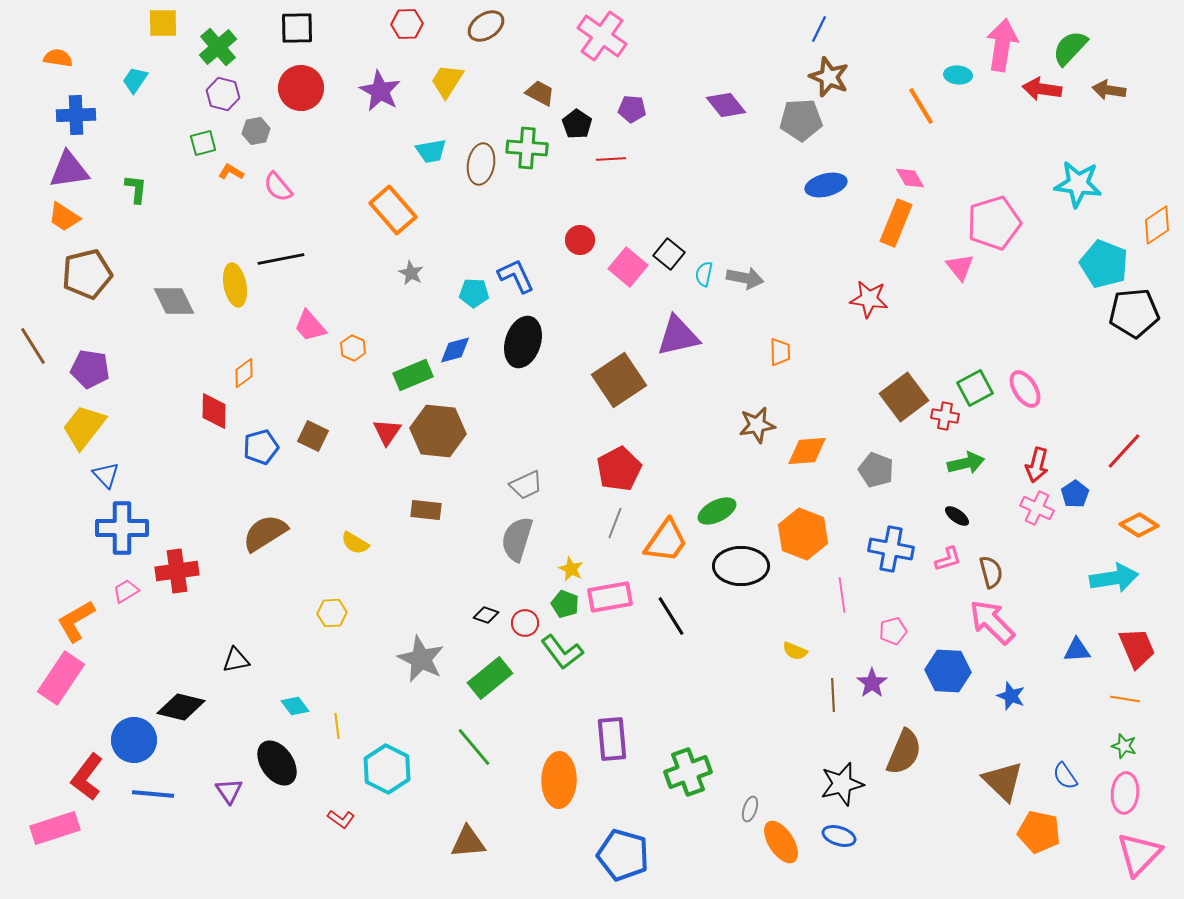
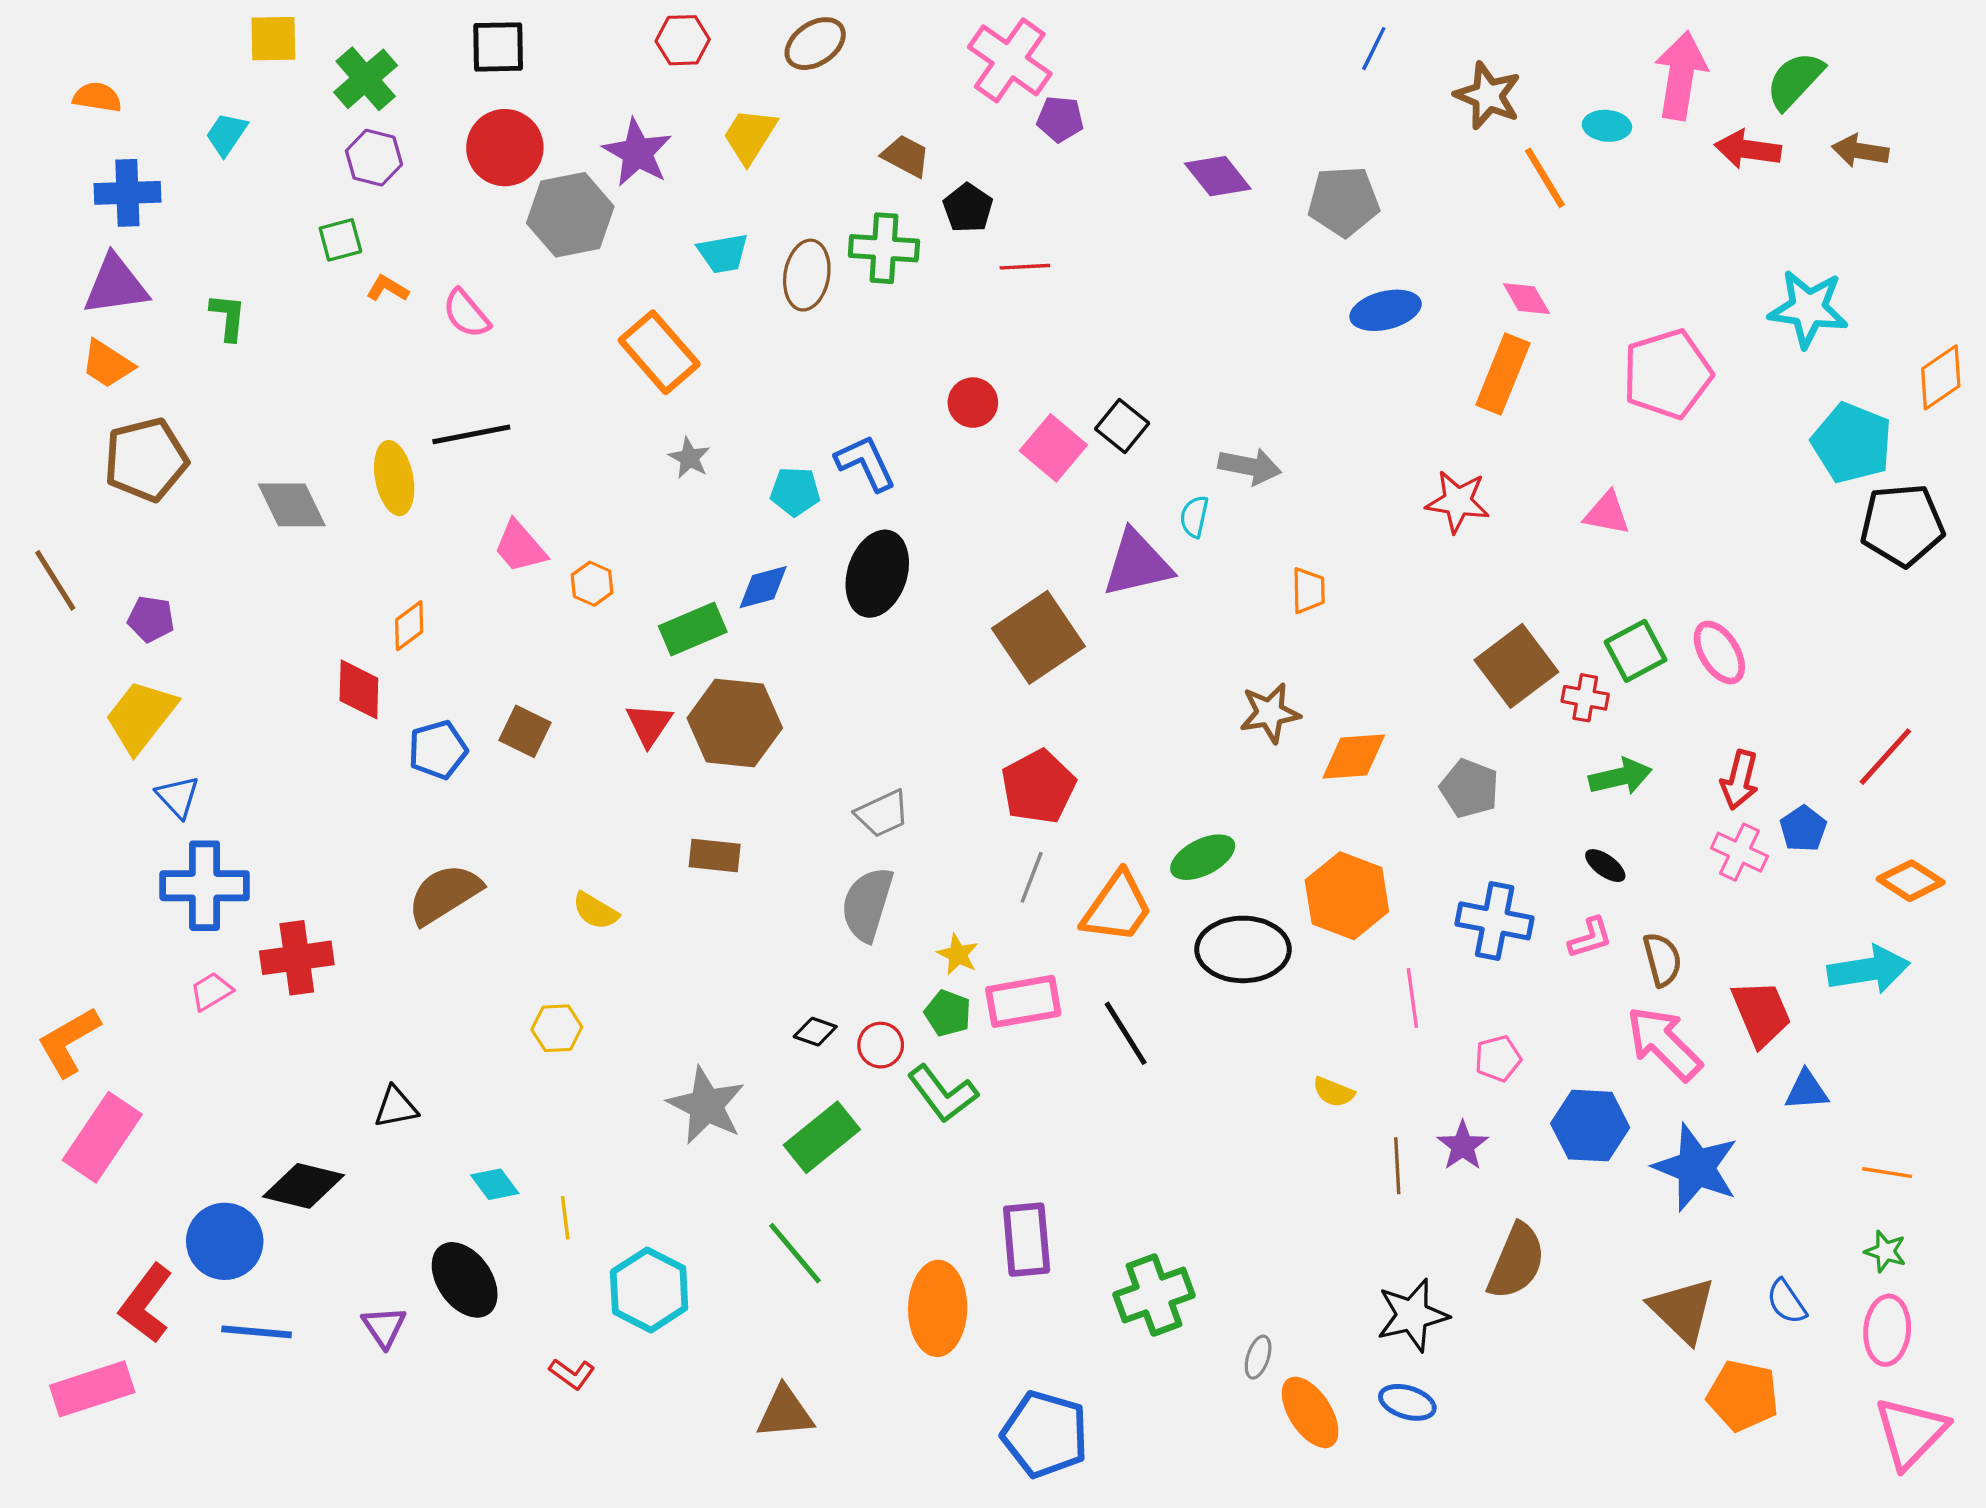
brown star: (829, 77) -> (1488, 96), moved
purple pentagon: (632, 109) -> (1060, 119), moved
gray hexagon: (256, 131) -> (570, 215), moved, size x1.8
pink triangle: (960, 267) -> (1607, 513), moved, turned -40
cyan semicircle: (704, 274) -> (1194, 517), moved
purple pentagon: (90, 369) -> (151, 619), size x0.7
orange L-shape: (76, 621) -> (69, 1042), moved
red trapezoid: (1137, 648) -> (1761, 1013), moved
blue star: (1011, 696) -> (1696, 1168), size x1.8

